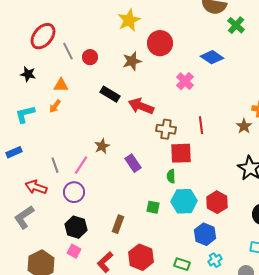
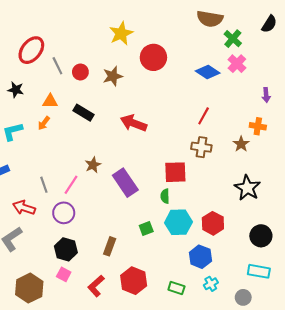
brown star: (132, 61) -> (113, 76), moved
pink cross: (185, 81) -> (237, 64), moved
black rectangle: (110, 94) -> (84, 113), moved
red line: (201, 125) -> (204, 116), moved, turned 36
brown cross: (166, 129) -> (201, 147), moved
purple rectangle: (133, 163) -> (125, 183), size x1.5
green square: (153, 207) -> (146, 229), turned -32

